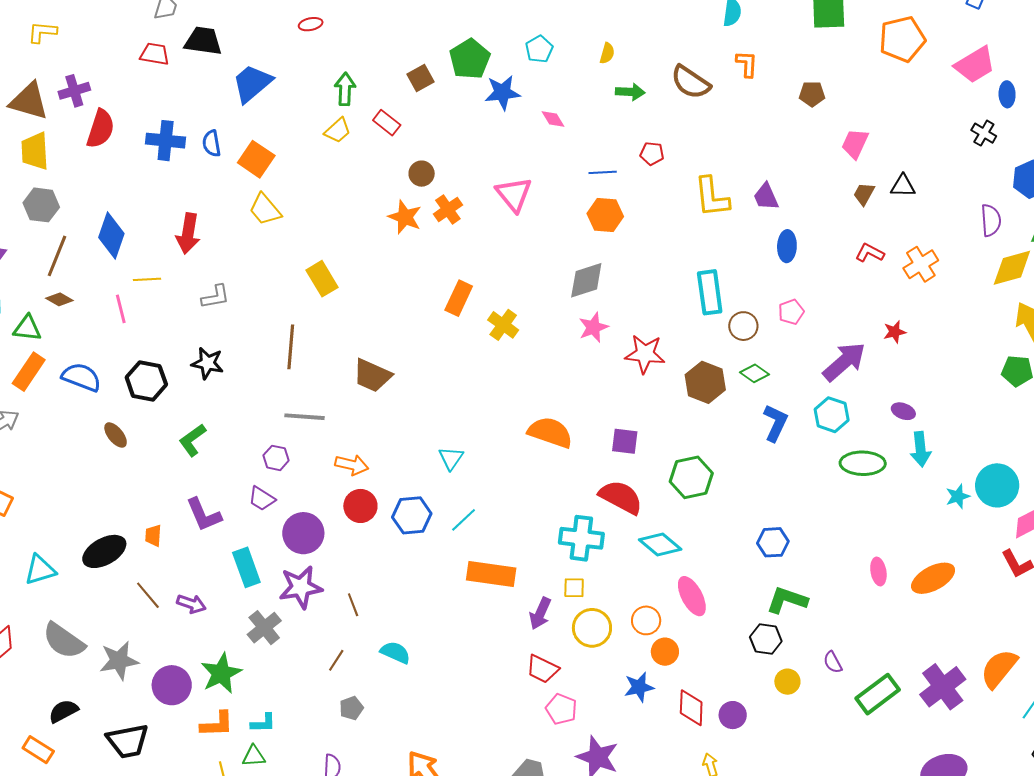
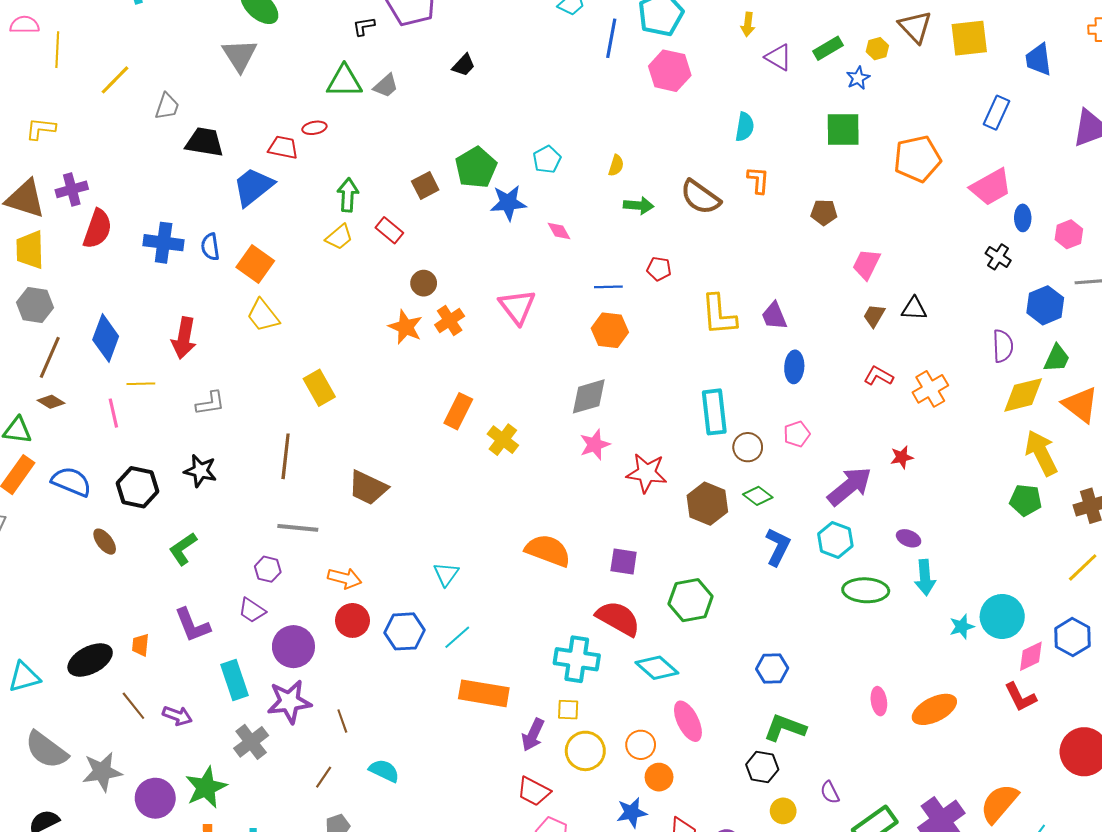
red trapezoid: (155, 54) -> (283, 147), moved

